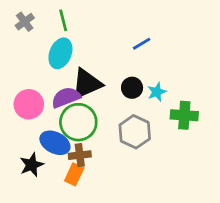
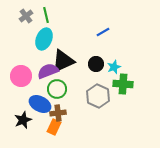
gray cross: (25, 22) -> (26, 16), moved
green cross: (184, 115) -> (123, 84), moved
green circle: (78, 122) -> (57, 89), size x0.7

